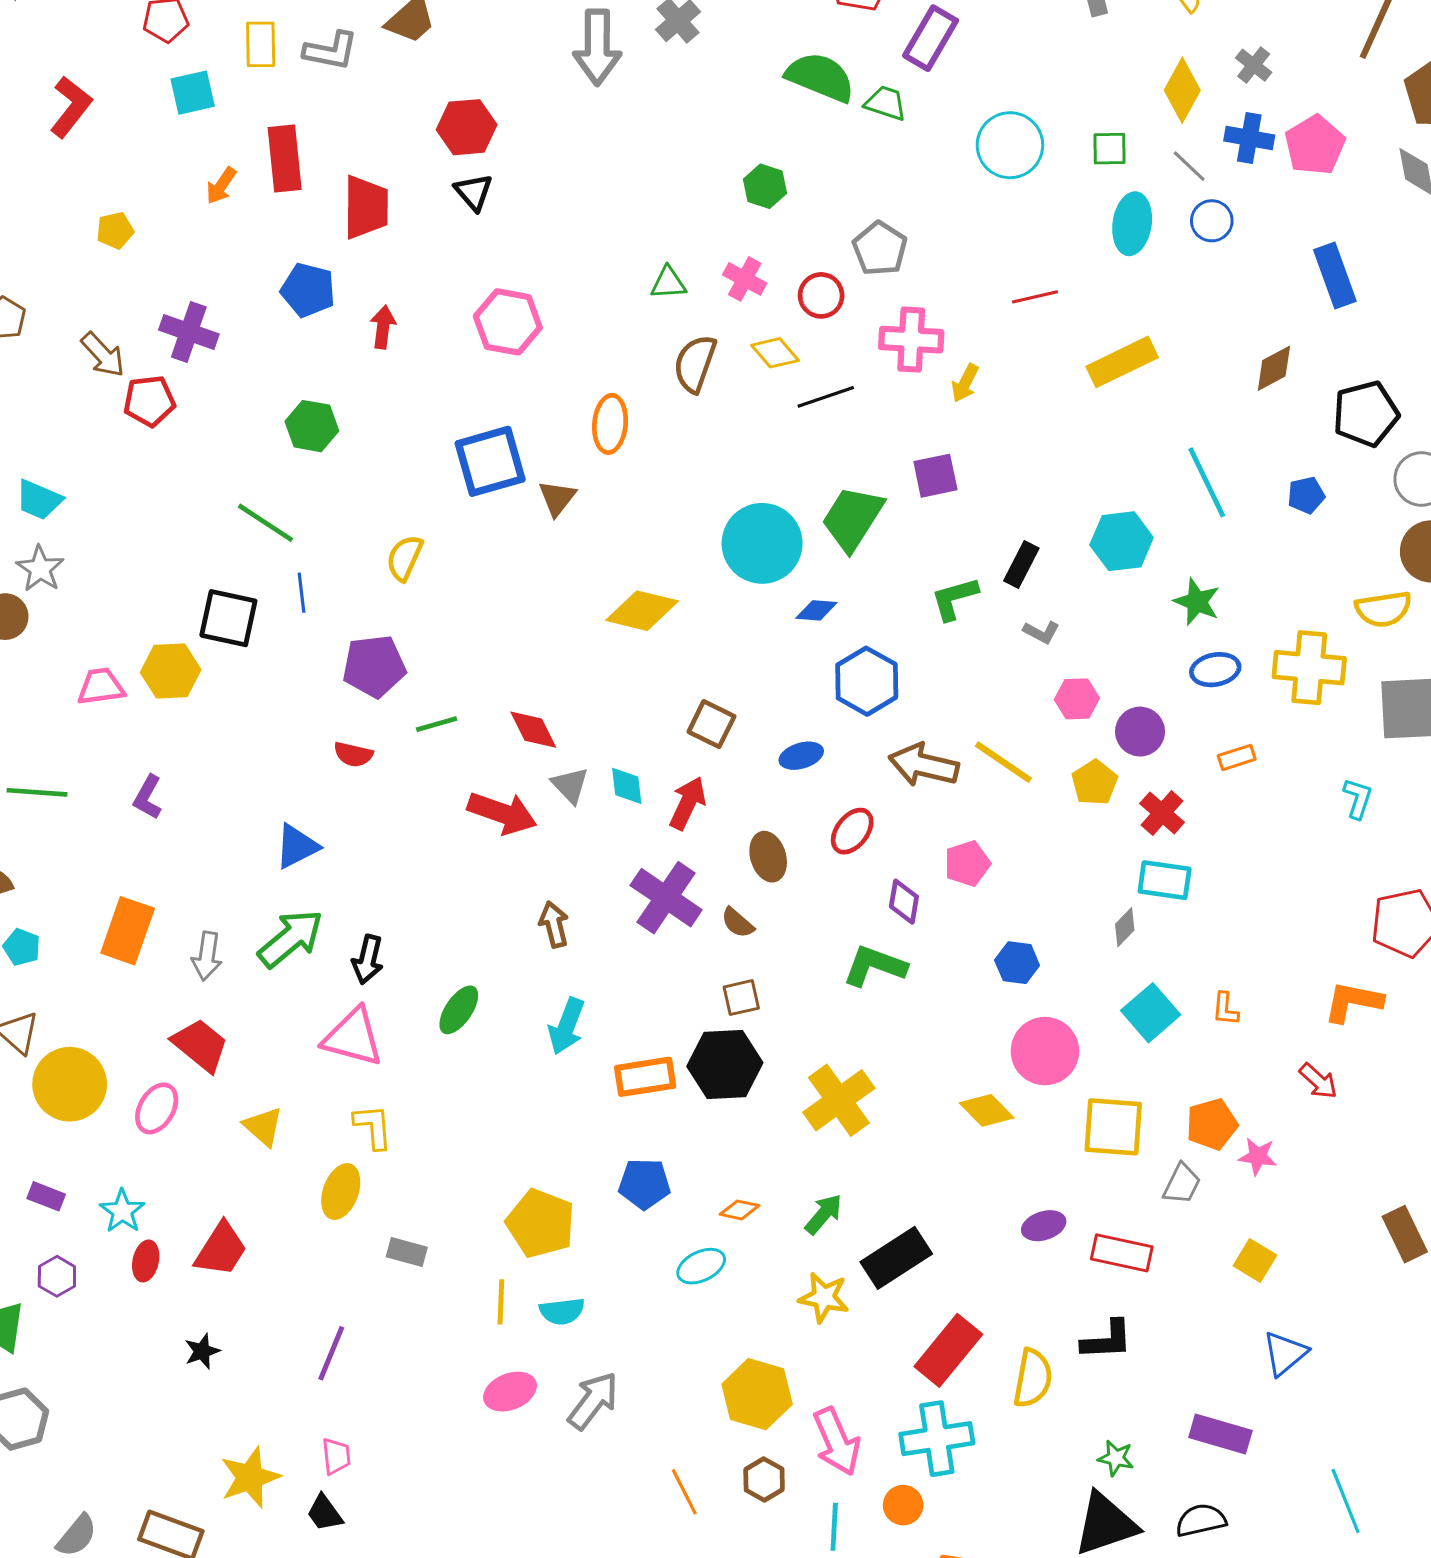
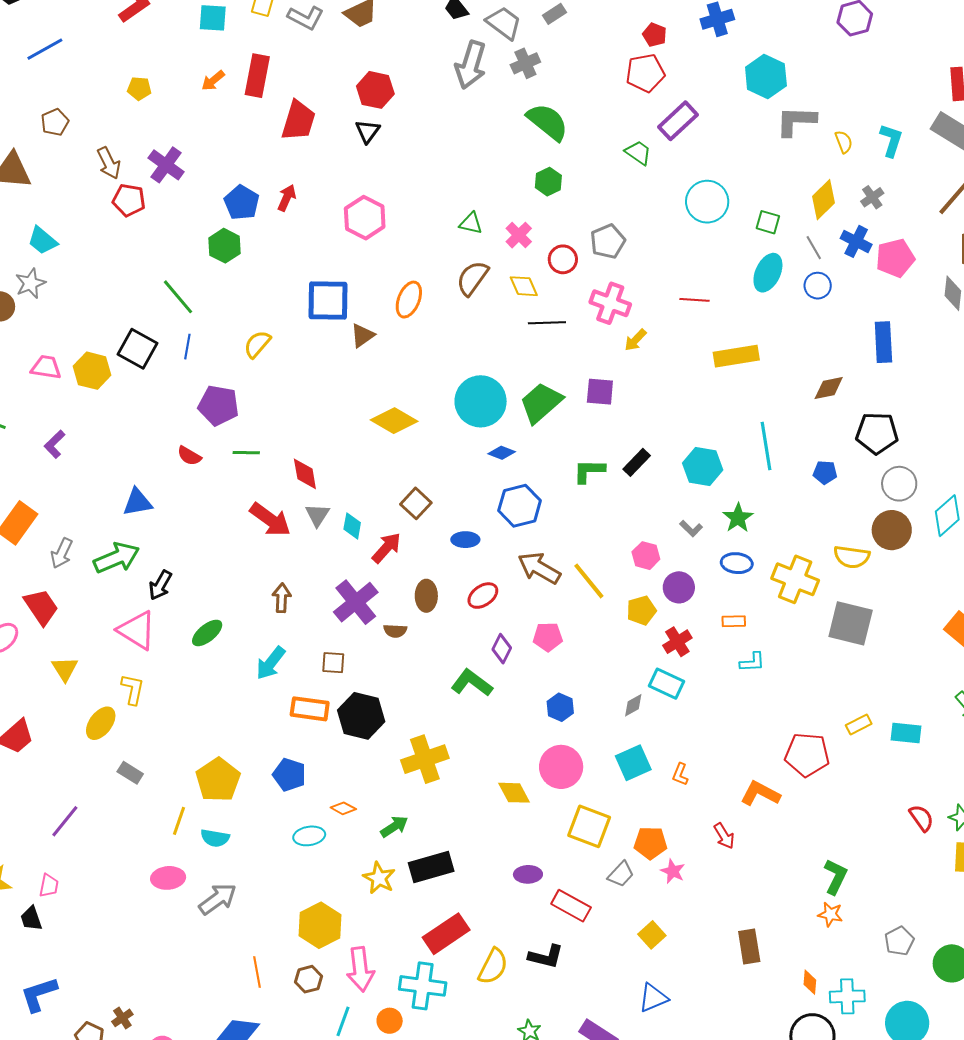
green semicircle: (820, 77) -> (548, 122), moved
blue pentagon: (308, 290) -> (242, 203), moved
gray L-shape: (1041, 632) -> (691, 529), moved
cyan L-shape: (1358, 798) -> (752, 662), moved, turned 52
brown semicircle: (738, 923) -> (395, 631), turned -55
brown square: (741, 998) -> (333, 663), moved

